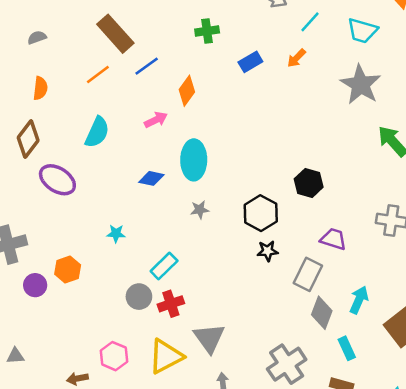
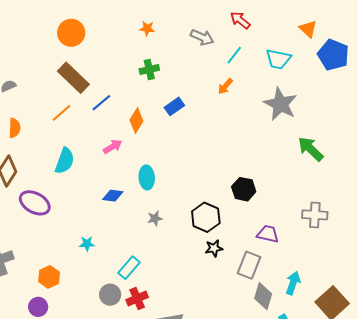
blue rectangle: (250, 62) -> (174, 106), moved
cyan ellipse: (194, 160) -> (147, 177), size x0.7
purple circle: (35, 285) -> (38, 307), moved

